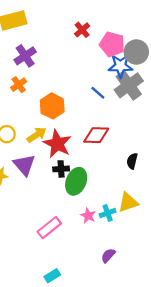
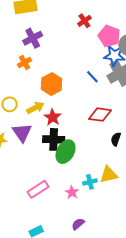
red diamond: (96, 135) -> (100, 115), moved
red star: (57, 144) -> (53, 117), size x0.7
black cross: (61, 169) -> (54, 139), size x1.5
pink star: (88, 216) -> (72, 192), moved
purple semicircle: (108, 255) -> (78, 224), moved

